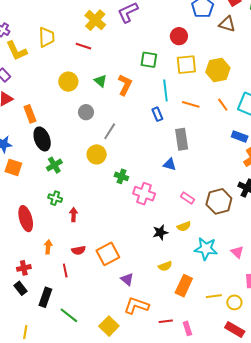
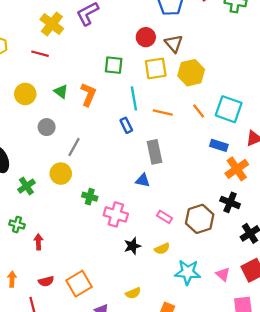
brown triangle: (227, 24) -> (174, 44), moved, turned 36
green cross: (54, 165) -> (26, 186), moved
black star: (160, 232) -> (132, 246), moved
yellow semicircle: (165, 266) -> (133, 293), moved

